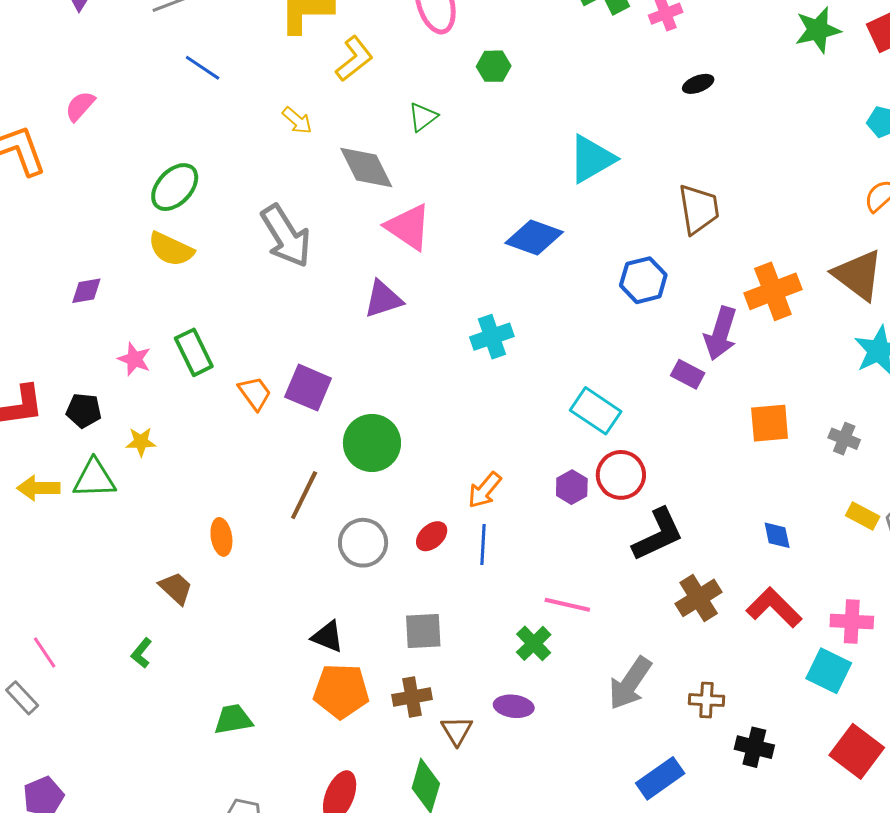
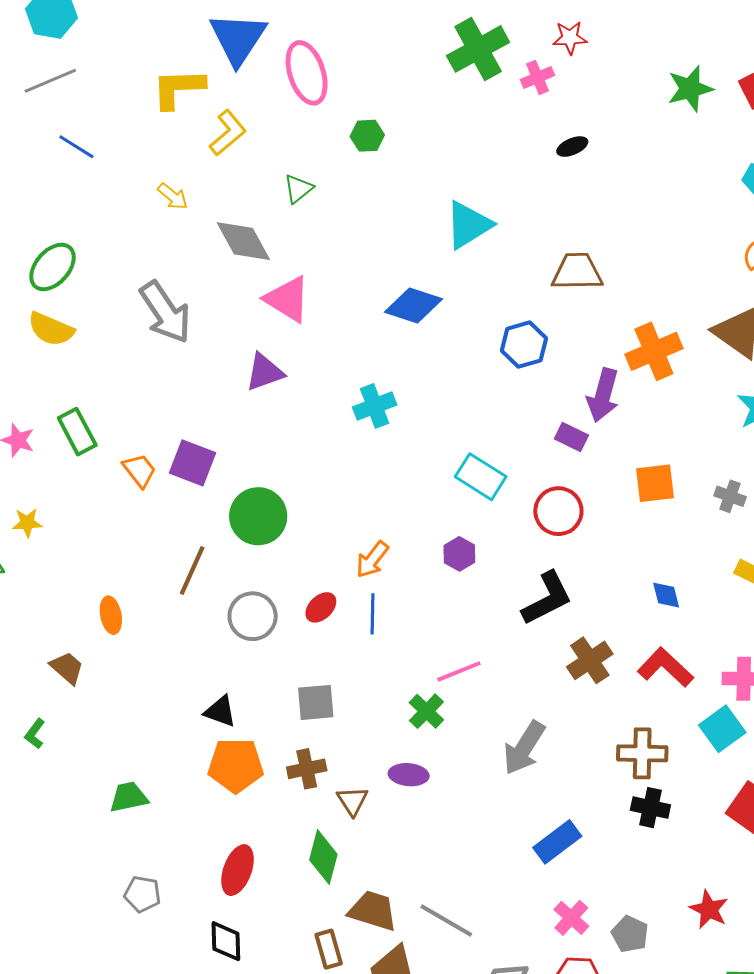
brown trapezoid: (699, 209) -> (577, 272), turned -80
red circle: (621, 475) -> (558, 511), moved
pink line: (567, 605) -> (459, 671), turned -33
cyan square: (829, 671) -> (722, 729), turned 30
brown cross: (706, 700) -> (642, 753), moved, size x1.4

